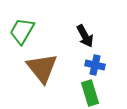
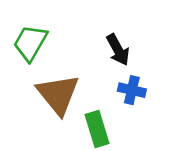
green rectangle: (90, 93) -> (97, 129), moved

